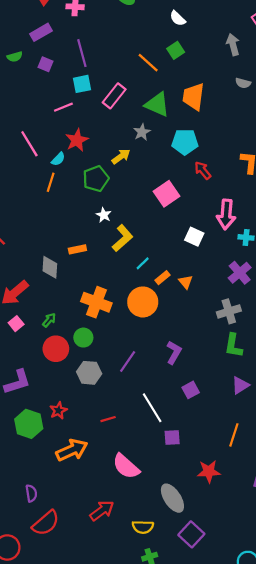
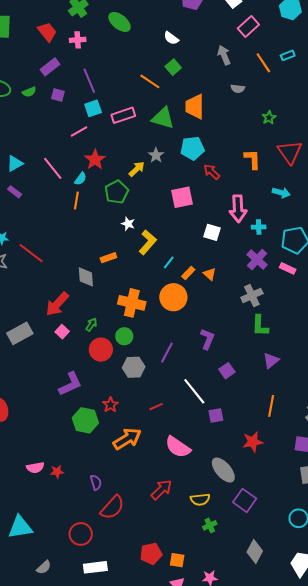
pink rectangle: (114, 96) -> (123, 115), turned 40
gray star: (142, 132) -> (156, 155), moved
pink square: (166, 194) -> (182, 197), turned 30

